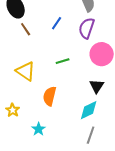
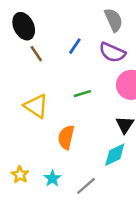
purple semicircle: (87, 28) -> (112, 52), turned -85
yellow star: (13, 110) -> (20, 175), moved
gray line: (91, 135) -> (86, 186), moved, turned 30

